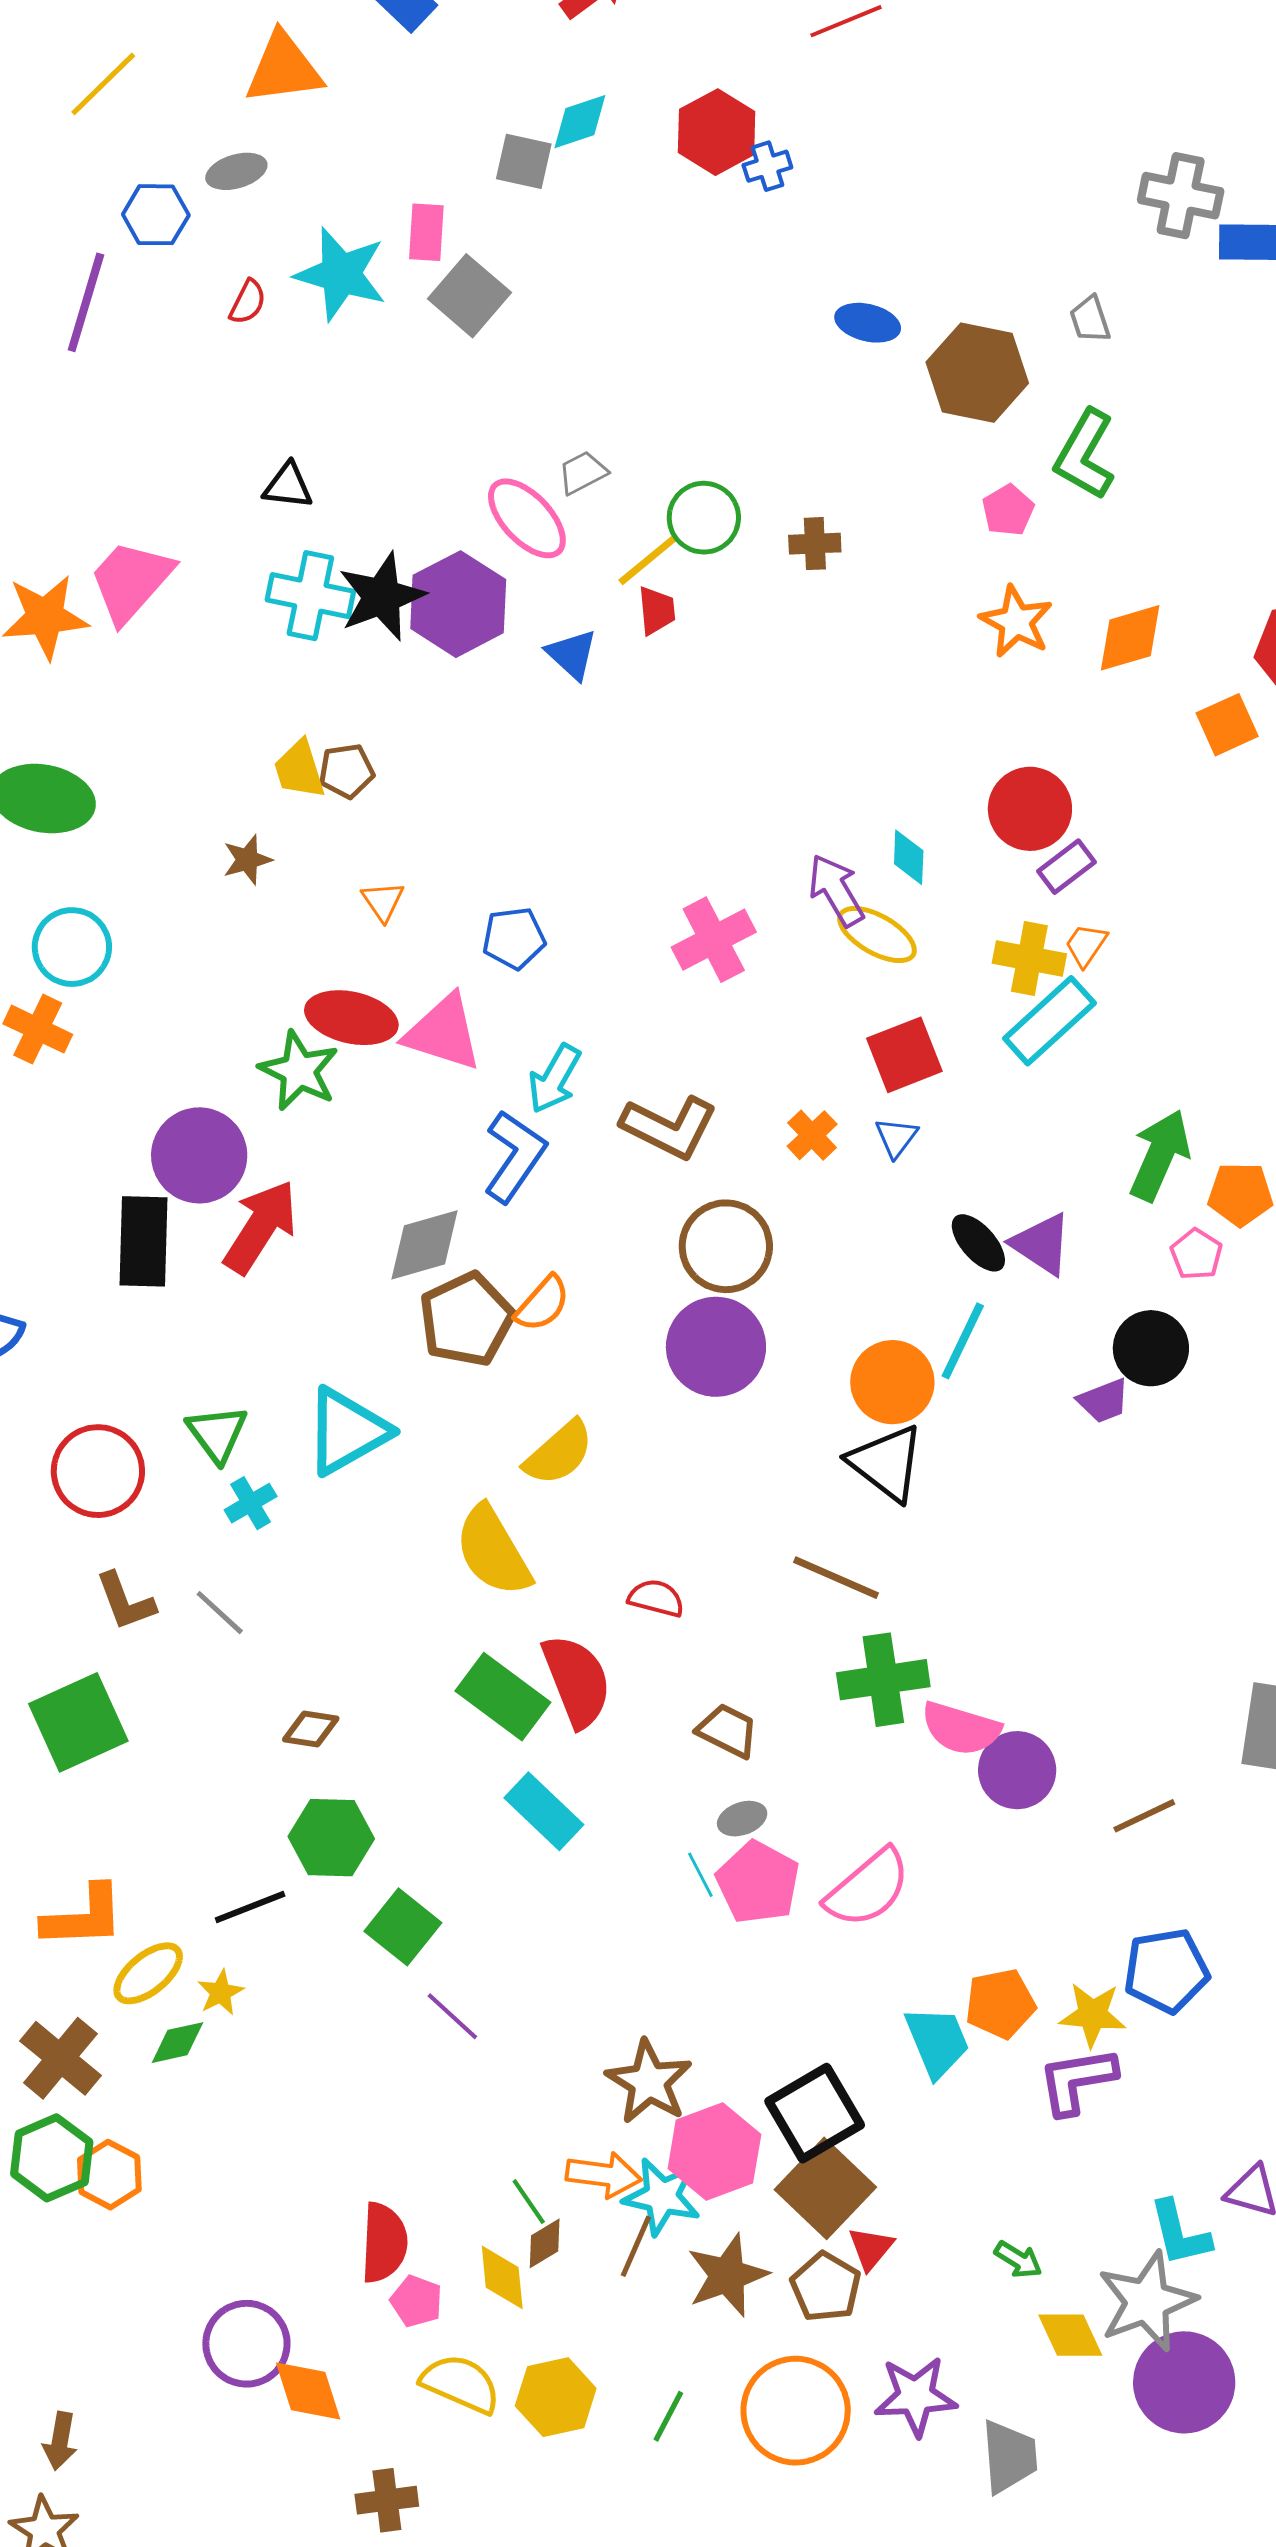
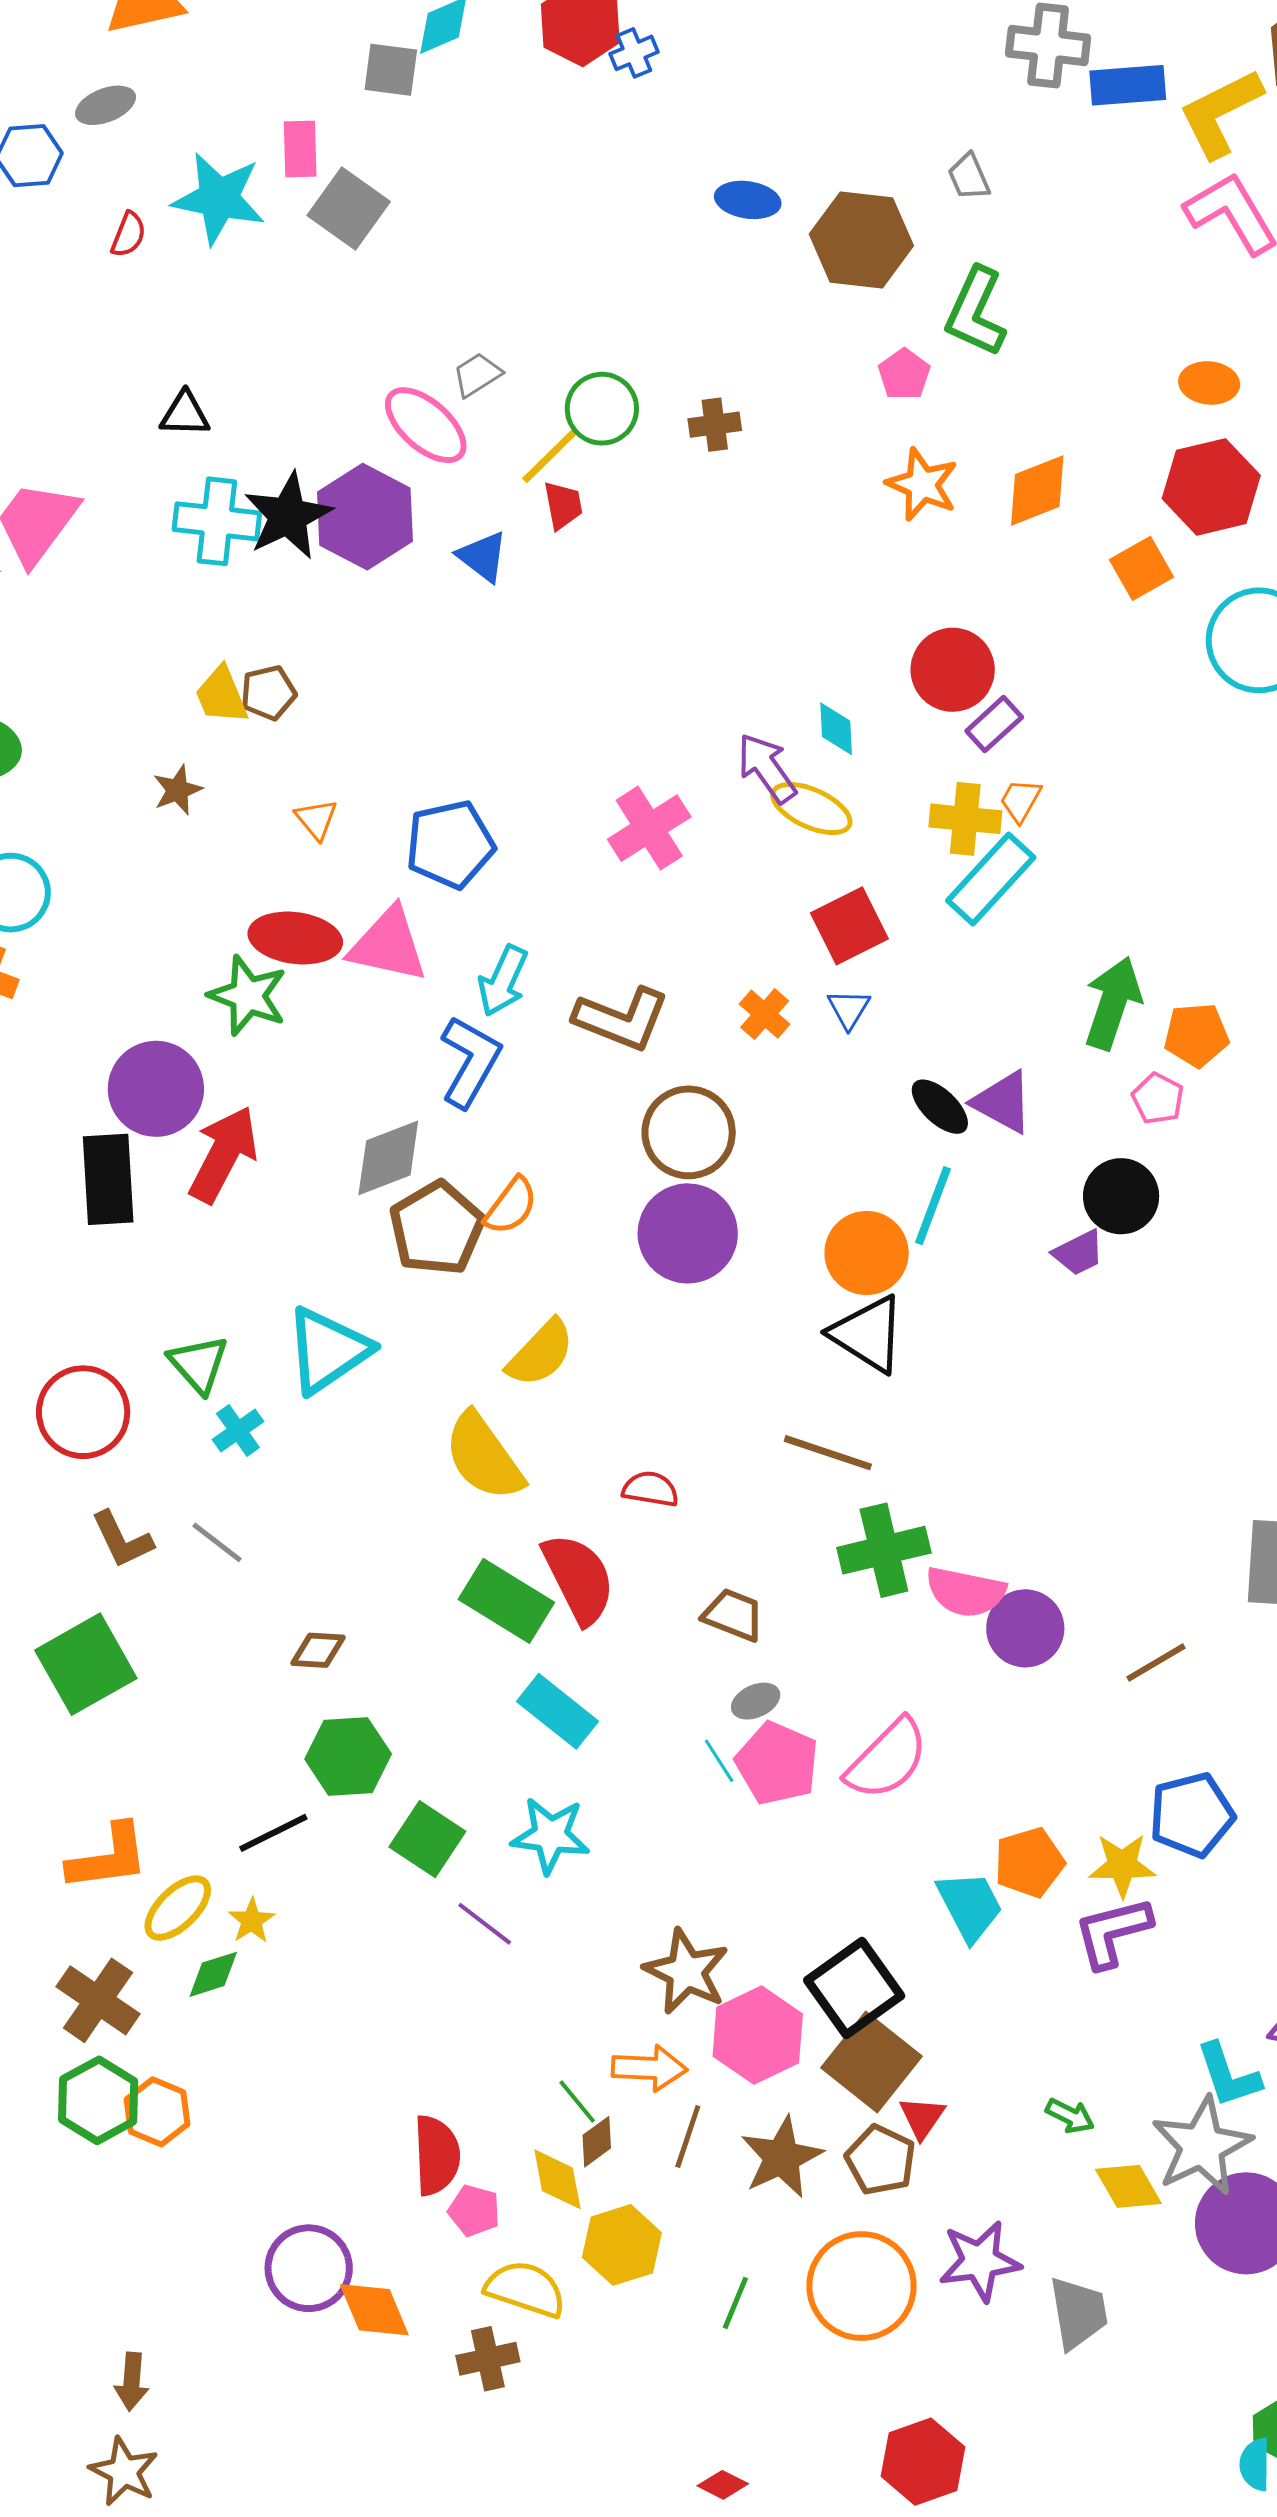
blue pentagon: (514, 938) -> (450, 844), size x1.4
cyan star: (662, 2197) -> (550, 1835), moved
yellow hexagon: (556, 2397) -> (622, 2245), moved
brown cross: (387, 2500) -> (488, 2359), moved

